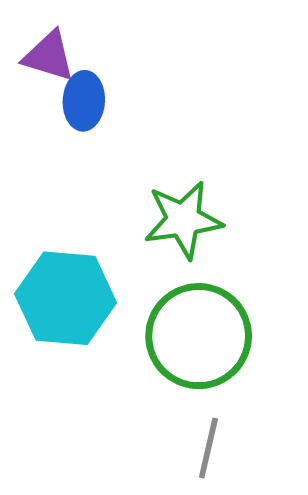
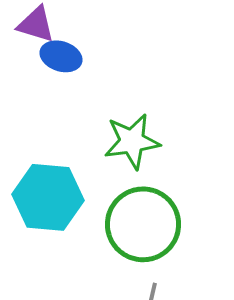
blue ellipse: (84, 101) -> (61, 56), turned -75

